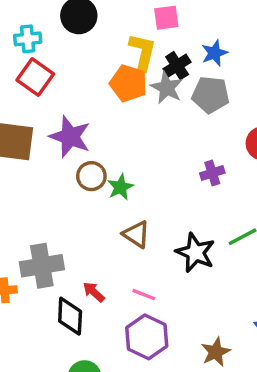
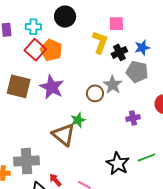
orange pentagon: (128, 83) -> (51, 50), moved
gray star: (167, 88) -> (113, 85), moved
brown circle: (91, 176) -> (95, 93), moved
brown triangle: (136, 234) -> (64, 135), moved, size x1.4

